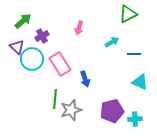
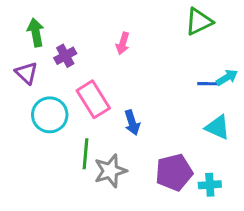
green arrow: (23, 21) -> (36, 32), turned -60
cyan arrow: (112, 42) -> (227, 78), moved
cyan circle: (32, 59) -> (50, 115), moved

